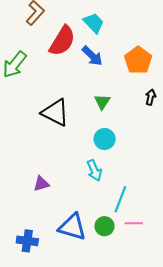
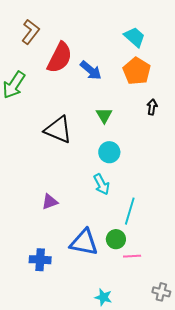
cyan trapezoid: (94, 23) -> (135, 37), moved
pink line: (134, 223) -> (132, 256), moved

